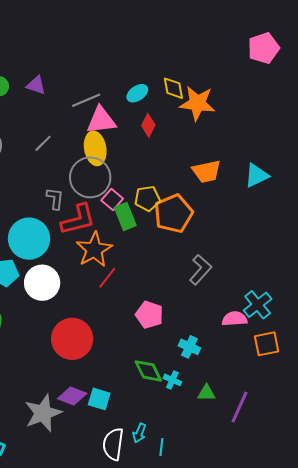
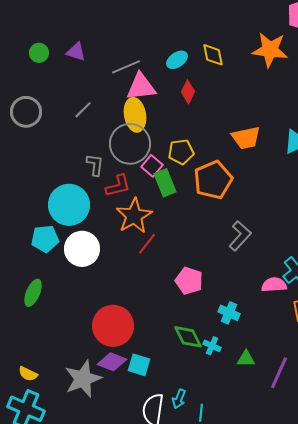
orange star: (197, 103) -> (270, 50), moved
yellow pentagon: (147, 198) -> (181, 152), moved
red L-shape: (78, 220) -> (118, 186), size x0.7
red circle: (72, 339) -> (113, 326), moved

